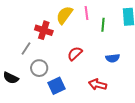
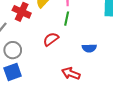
green line: (103, 25) -> (67, 19), moved
blue square: (56, 86) -> (13, 72), moved

